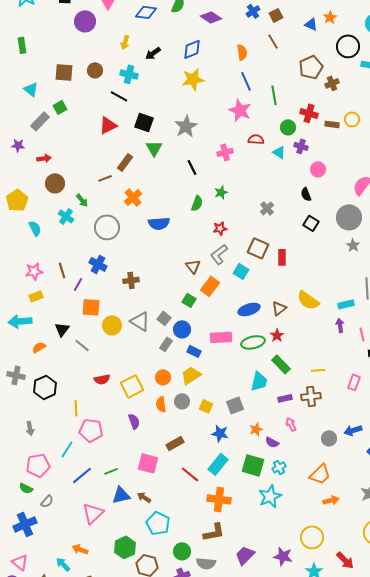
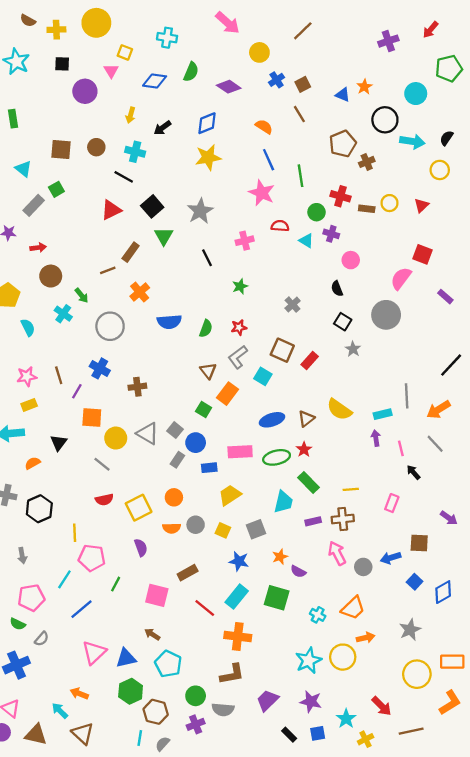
orange semicircle: (242, 52) -> (264, 127), turned -49
black square: (144, 122) -> (152, 206), turned 30
green semicircle: (197, 203) -> (206, 329), moved
gray star: (353, 245) -> (353, 349), moved
red rectangle: (282, 257) -> (310, 360), turned 42
gray line: (82, 345) -> (102, 464), moved
blue rectangle: (194, 351) -> (209, 468), turned -32
yellow trapezoid: (191, 375) -> (230, 495), moved
orange semicircle: (161, 404) -> (172, 528), turned -84
pink arrow: (291, 424) -> (337, 553), moved, size x1.5
cyan cross: (279, 467) -> (318, 615), moved, turned -32
green line: (111, 471) -> (116, 584), moved, turned -40
blue triangle: (121, 495) -> (126, 658), moved
cyan star: (270, 496) -> (309, 660), moved
yellow circle: (312, 537) -> (343, 657), moved

